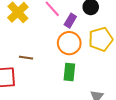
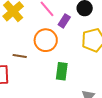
orange circle: (69, 43) -> (46, 40), moved

